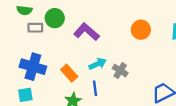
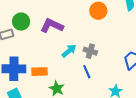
orange rectangle: (69, 73) -> (39, 72), moved, turned -35
blue line: (95, 88) -> (87, 72), moved

